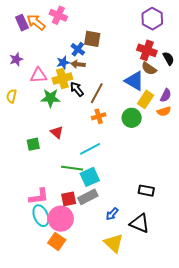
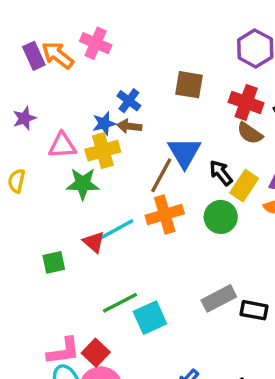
brown square: (92, 39) -> (189, 85), moved
blue triangle: (134, 81) -> (184, 152), moved, turned 30
black arrow: (77, 89) -> (221, 173), moved
orange cross: (99, 116) -> (165, 215), size x1.5
cyan line: (90, 149) -> (116, 229), moved
green line: (72, 168) -> (120, 303), turned -35
black rectangle: (146, 191) -> (254, 310), moved
gray rectangle: (88, 197) -> (219, 298), moved
red square: (69, 199) -> (96, 353), moved, turned -35

